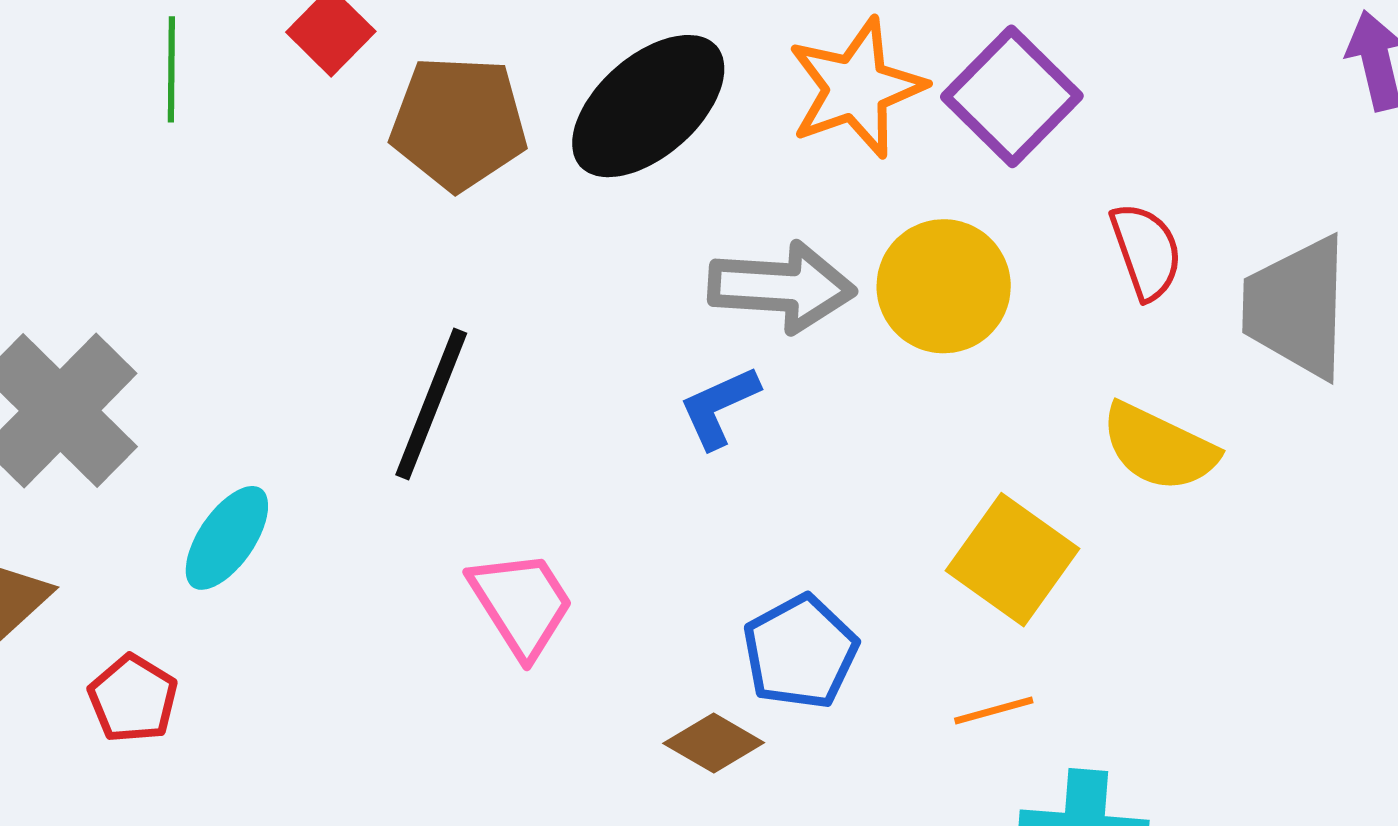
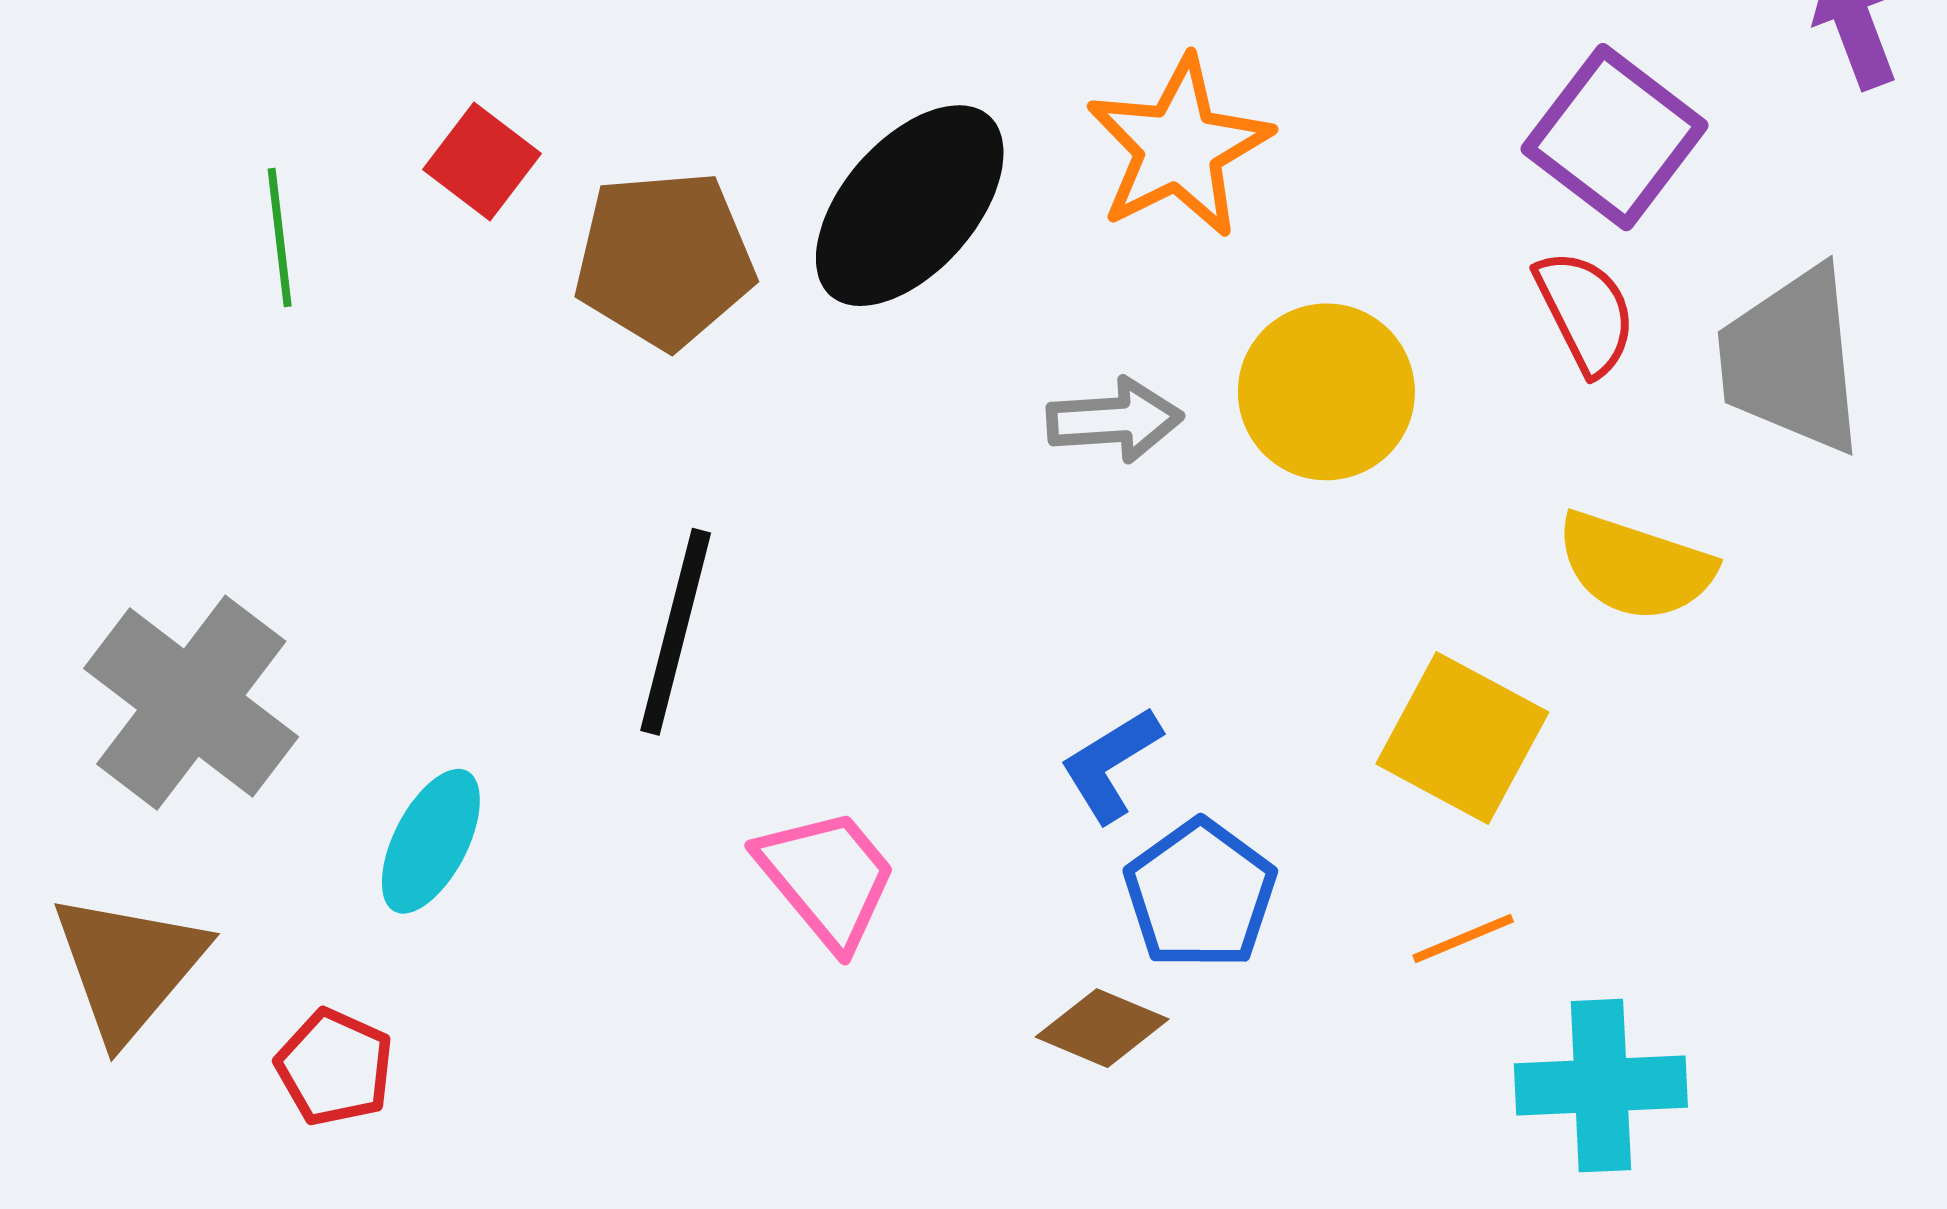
purple square: (1012, 96) -> (1615, 137), moved
gray arrow: (782, 287) -> (1115, 420), size x0.7
blue L-shape: (719, 407) -> (1111, 764), moved

